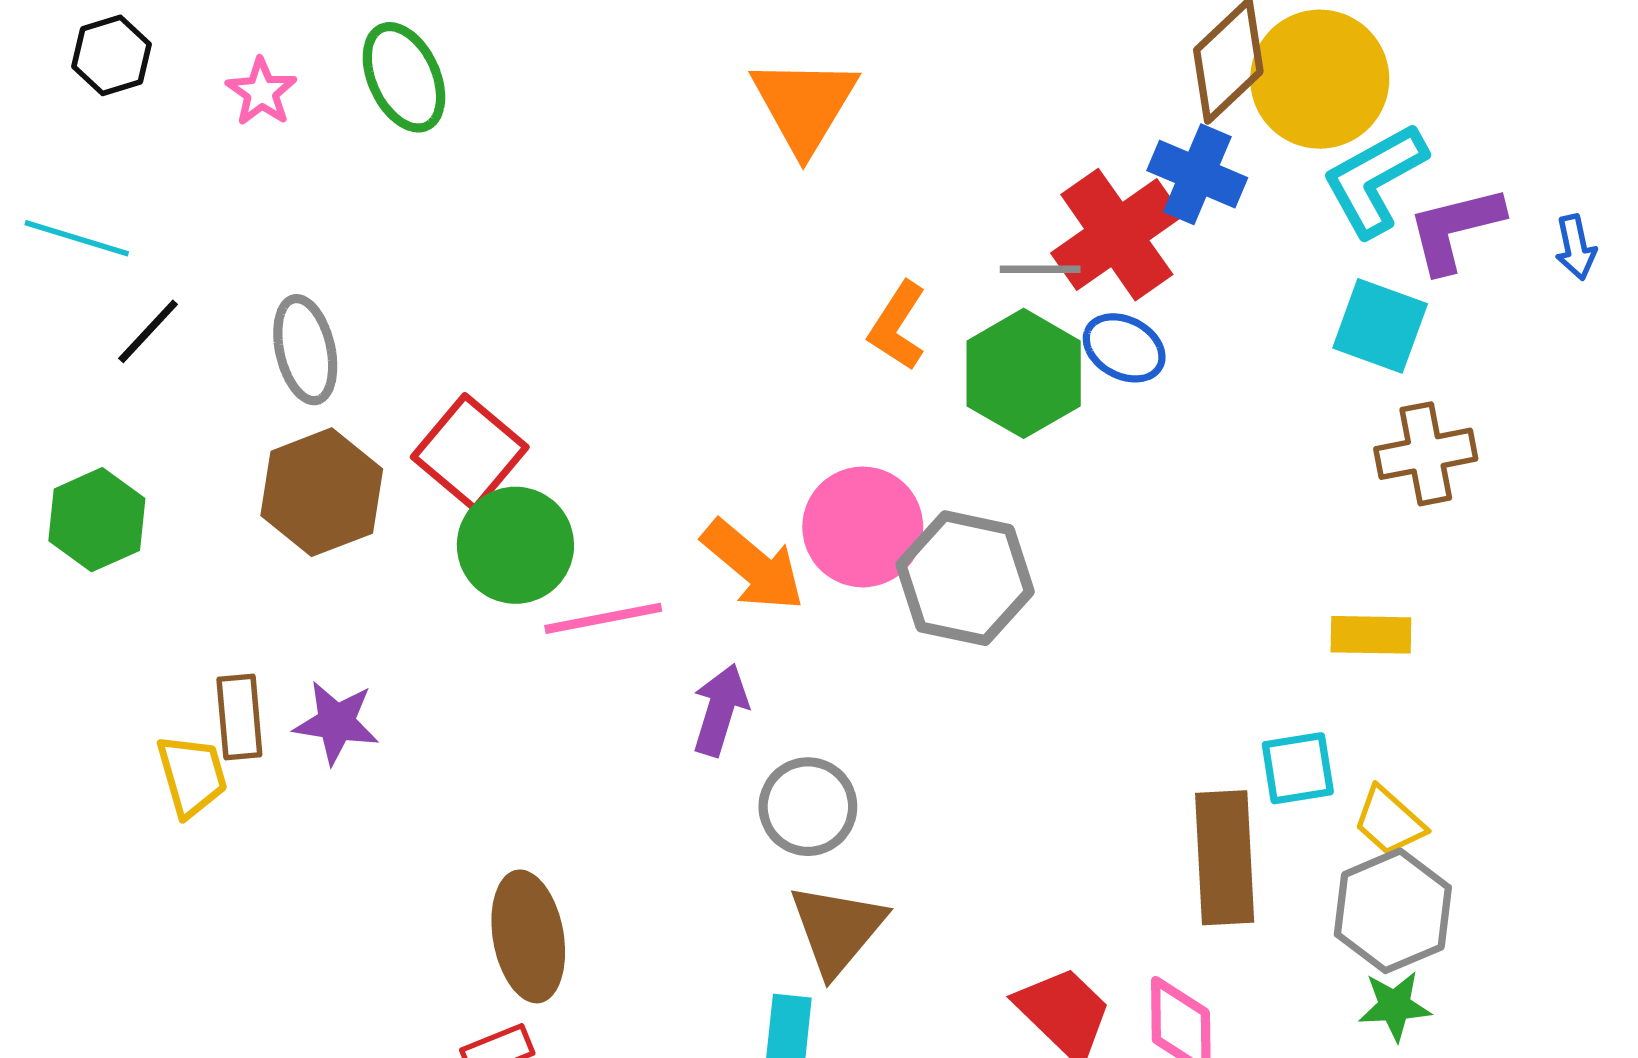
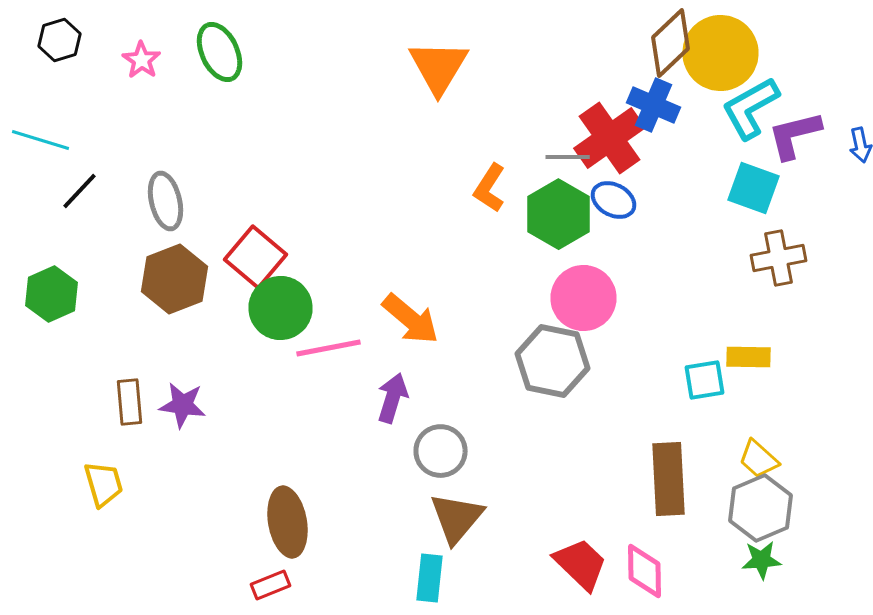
pink circle: (863, 527) -> (584, 298), moved
gray hexagon: (965, 578) -> (552, 361), moved
cyan square: (1298, 768) -> (704, 380), moved
yellow trapezoid: (192, 776) -> (104, 484), moved

